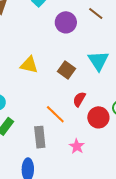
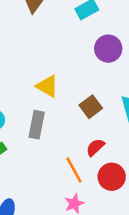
orange line: (55, 114) -> (74, 170), moved
gray rectangle: (40, 137) -> (37, 125), moved

